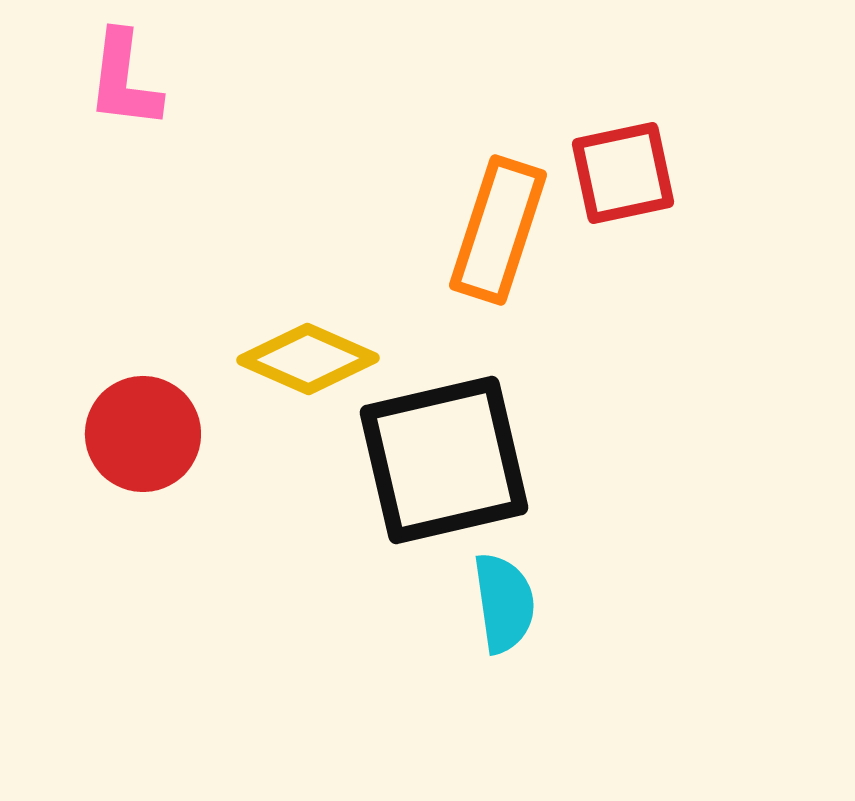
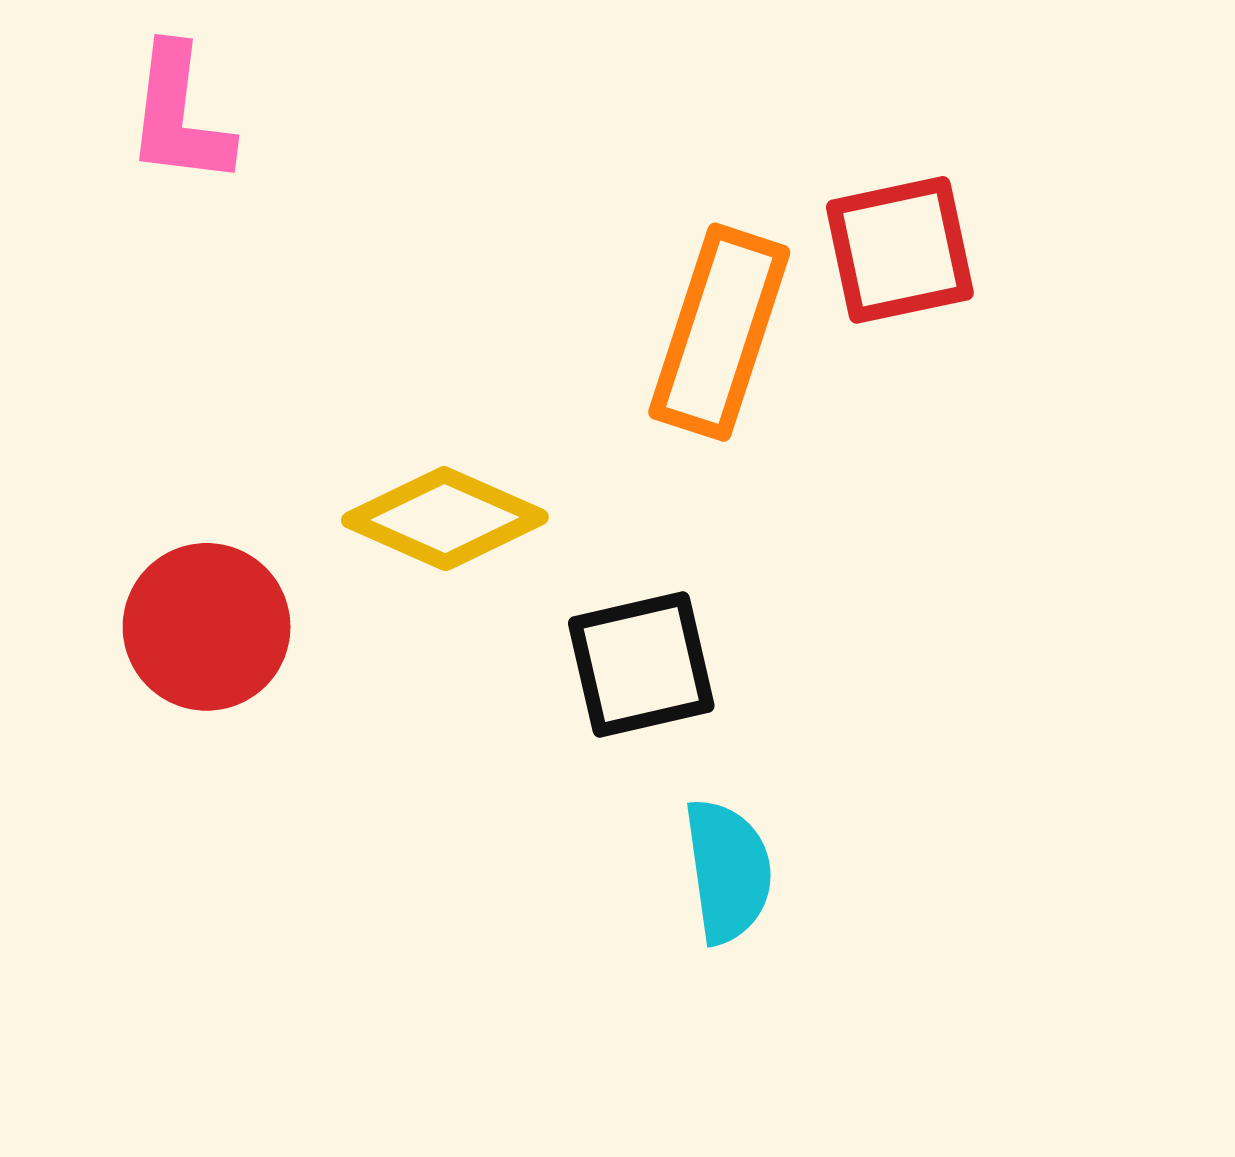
black square: (444, 460) -> (641, 664), size x0.6

